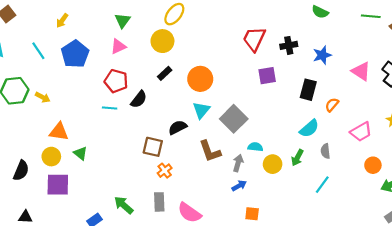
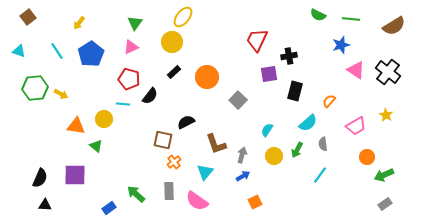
green line: (371, 16) -> (351, 19), moved
black cross: (289, 45) -> (289, 56), moved
blue star: (322, 55) -> (341, 45), moved
black rectangle: (308, 90) -> (295, 91), moved
cyan triangle: (201, 110) -> (205, 172), moved
gray square: (234, 119) -> (238, 100), moved, size x0.7
cyan semicircle: (255, 147) -> (267, 130), moved, turned -64
yellow circle: (51, 157) -> (104, 119), moved
black semicircle: (21, 171) -> (40, 178), moved
orange square: (252, 214) -> (255, 202), turned -32

